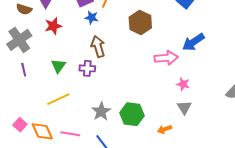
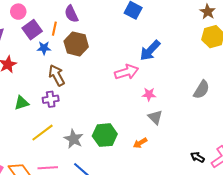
brown hexagon: (140, 23) -> (76, 44), moved
green triangle: (58, 66) -> (21, 103), turned 49
yellow line: (58, 99) -> (42, 133), moved

